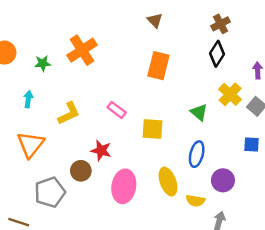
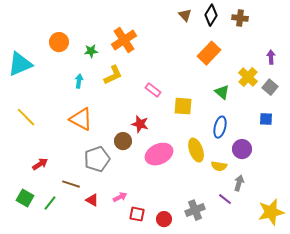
brown cross: (221, 24) -> (240, 18), turned 35
black diamond: (217, 54) -> (211, 15), moved
orange rectangle: (158, 66) -> (209, 53), moved, turned 30
yellow L-shape: (69, 113) -> (113, 75), moved
orange triangle: (31, 145) -> (81, 119), turned -40
pink ellipse: (124, 186) -> (159, 154), turned 56

